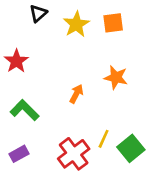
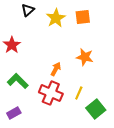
yellow line: (104, 139) -> (79, 93), moved
red cross: (74, 154) -> (51, 93), moved, turned -30

